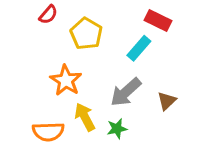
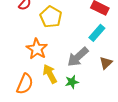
cyan rectangle: (139, 48) -> (97, 33), moved
orange semicircle: (48, 132) -> (25, 84), turned -65

